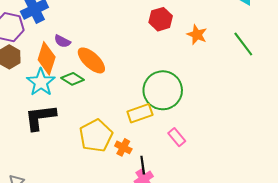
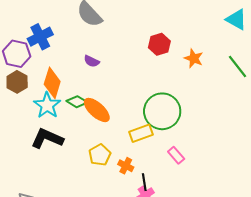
purple semicircle: (62, 41) -> (92, 61), moved
orange ellipse: (91, 60) -> (97, 110), moved
black L-shape: (40, 117) -> (47, 138), turned 32
yellow pentagon: (96, 136) -> (100, 155), size x0.7

